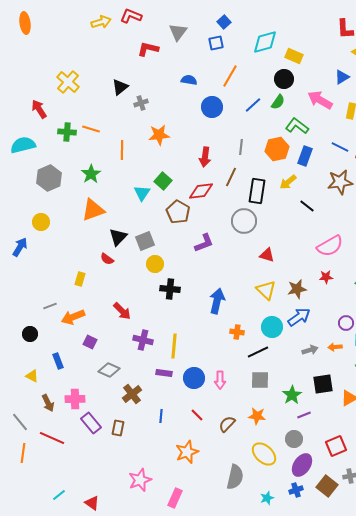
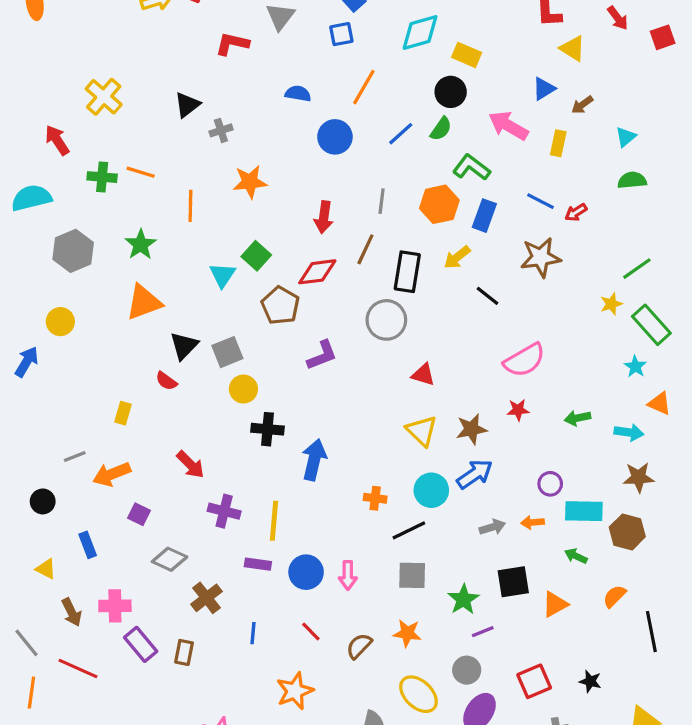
blue arrow: (217, 301) -> (314, 460), moved

